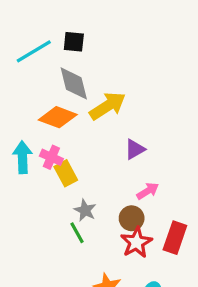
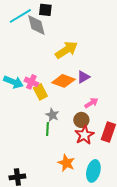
gray diamond: (74, 83) -> (36, 25), moved
orange diamond: (58, 117) -> (63, 81), moved
cyan arrow: (22, 157) -> (13, 82), turned 114
green line: (77, 233) -> (47, 129), turned 32

